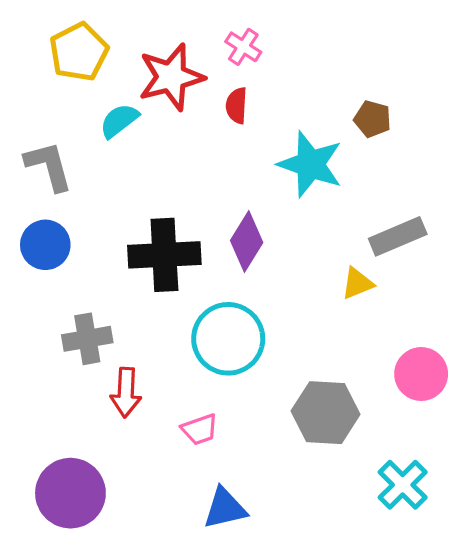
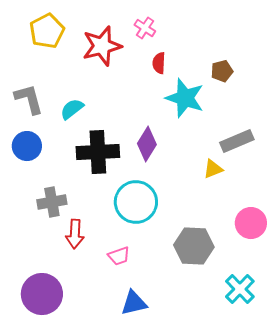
red semicircle: (237, 106) -> (159, 63), moved
brown pentagon: (372, 119) -> (222, 71), turned -30
cyan semicircle: (119, 121) -> (72, 109), moved

